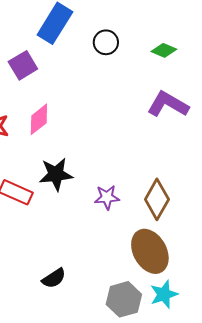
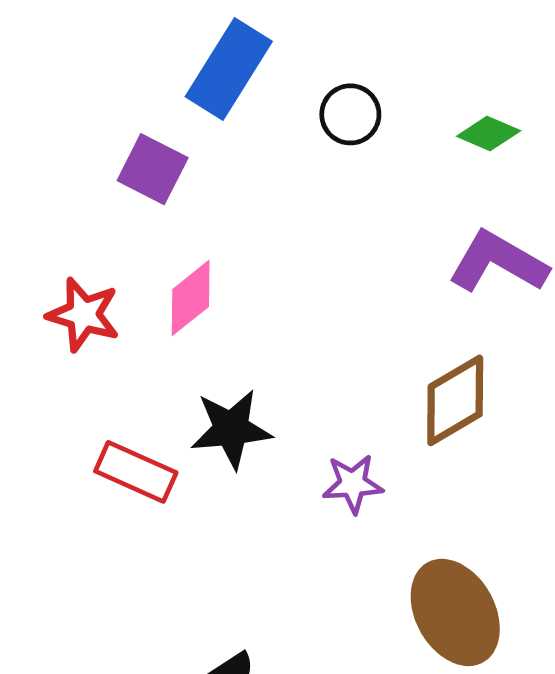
purple square: (23, 65) -> (153, 169), turned -32
brown diamond: (157, 199) -> (455, 400), moved, turned 30

